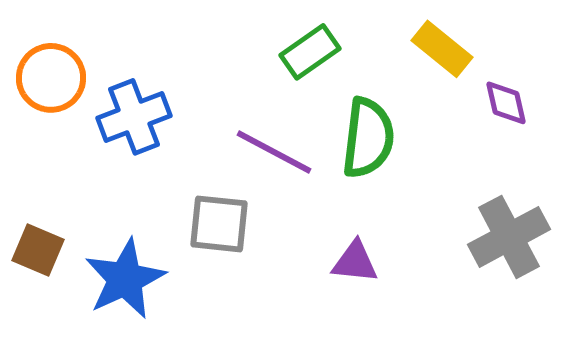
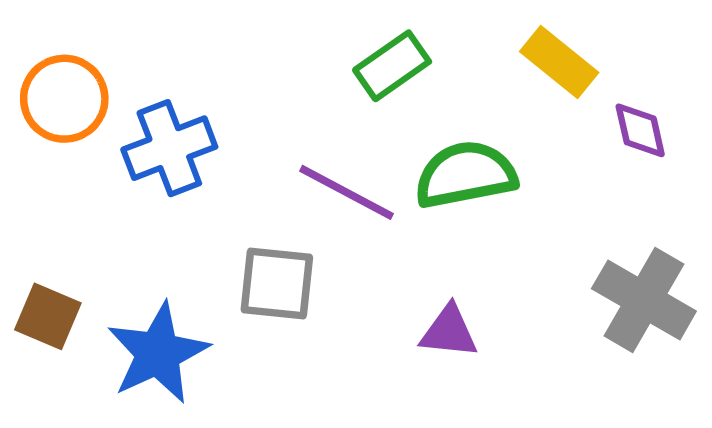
green semicircle: (368, 138) -> (465, 175), turned -108
gray cross: (509, 237) -> (644, 300), turned -32

